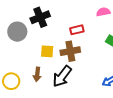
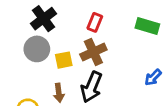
red rectangle: (77, 30) -> (95, 22), turned -40
gray circle: (17, 32) -> (37, 49), moved

